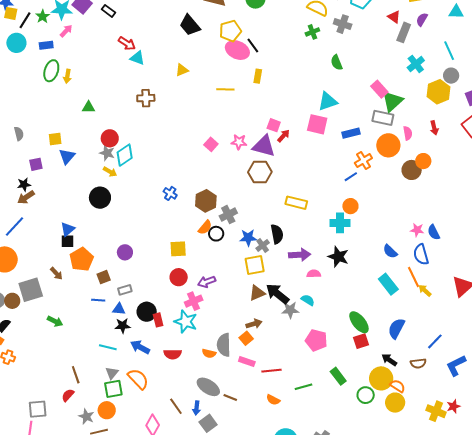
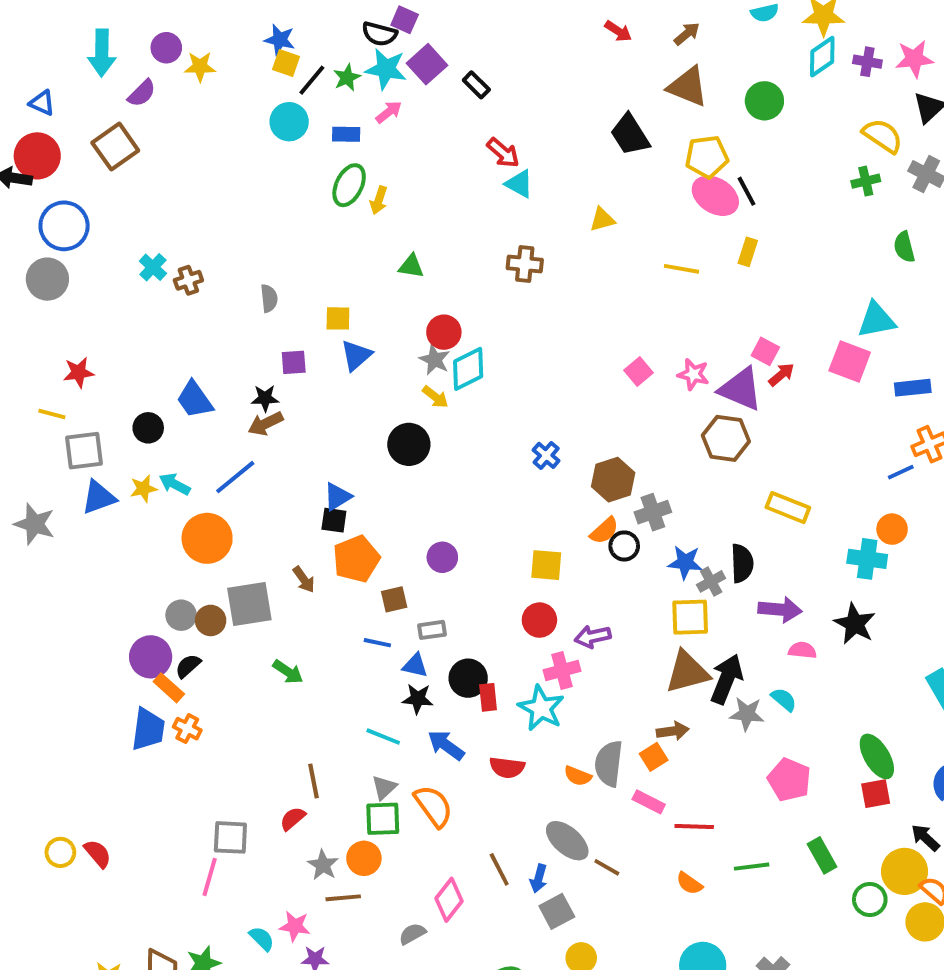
brown triangle: (257, 293) -> (687, 672), size x1.4
black arrow: (277, 294) -> (727, 679), turned 65

